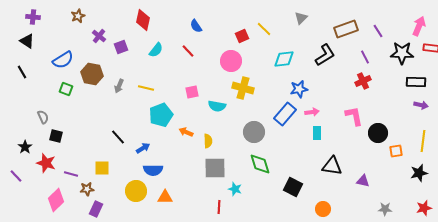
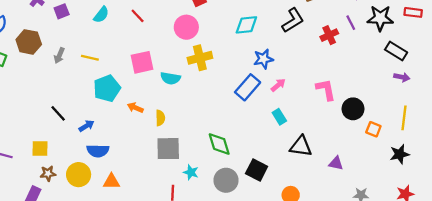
purple line: (365, 57) -> (351, 23), moved
red cross: (363, 81) -> (329, 35), moved
black rectangle: (416, 82) -> (396, 51), turned 30
yellow cross: (243, 88) -> (200, 58), turned -30
pink square: (192, 92) -> (142, 62), size x1.5
pink arrow: (312, 112) -> (278, 85), turned -32
gray circle: (254, 132) -> (226, 180), moved
cyan rectangle: (317, 133) -> (279, 117), moved, turned -32
orange square: (396, 151) -> (373, 129), turned 32
brown star: (87, 189) -> (48, 173), moved

